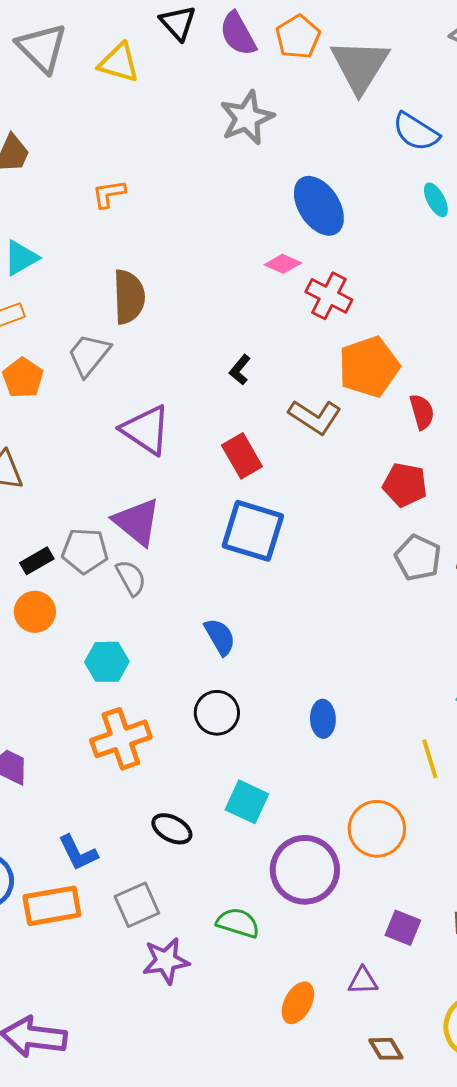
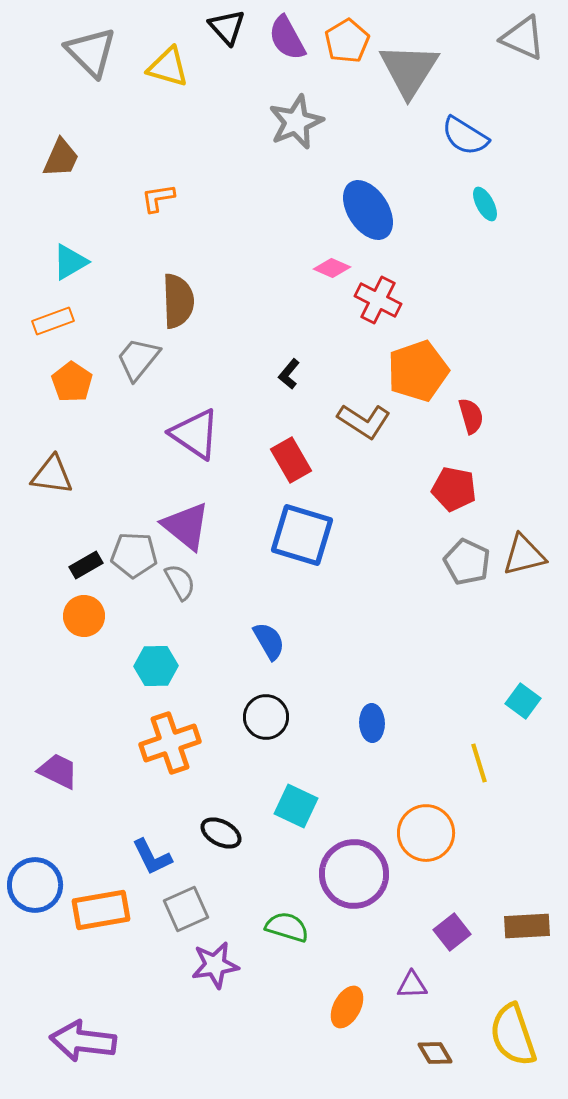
blue L-shape: (78, 853) -> (152, 857), moved
purple square: (403, 928) -> (452, 932), turned 30

